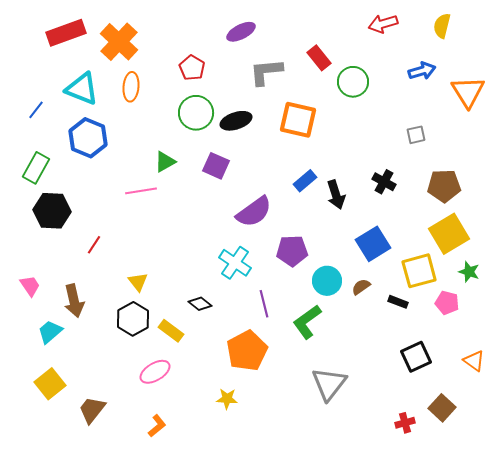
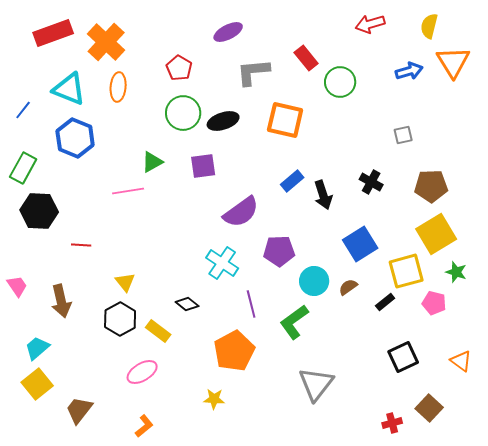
orange triangle: (468, 92) -> (453, 62), moved
purple square: (216, 166) -> (203, 166), turned -32
red line: (94, 245) -> (81, 245), turned 60
black rectangle: (398, 302) -> (385, 302), turned -60
cyan trapezoid: (50, 332) -> (37, 348), moved

